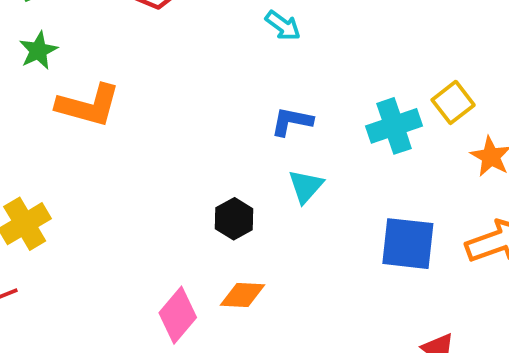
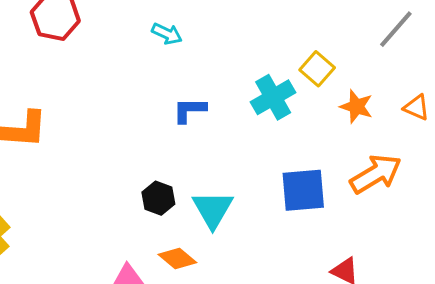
cyan triangle: (306, 186) -> (213, 209), moved, size x1.4
orange diamond: (242, 295) -> (177, 258), turned 48

